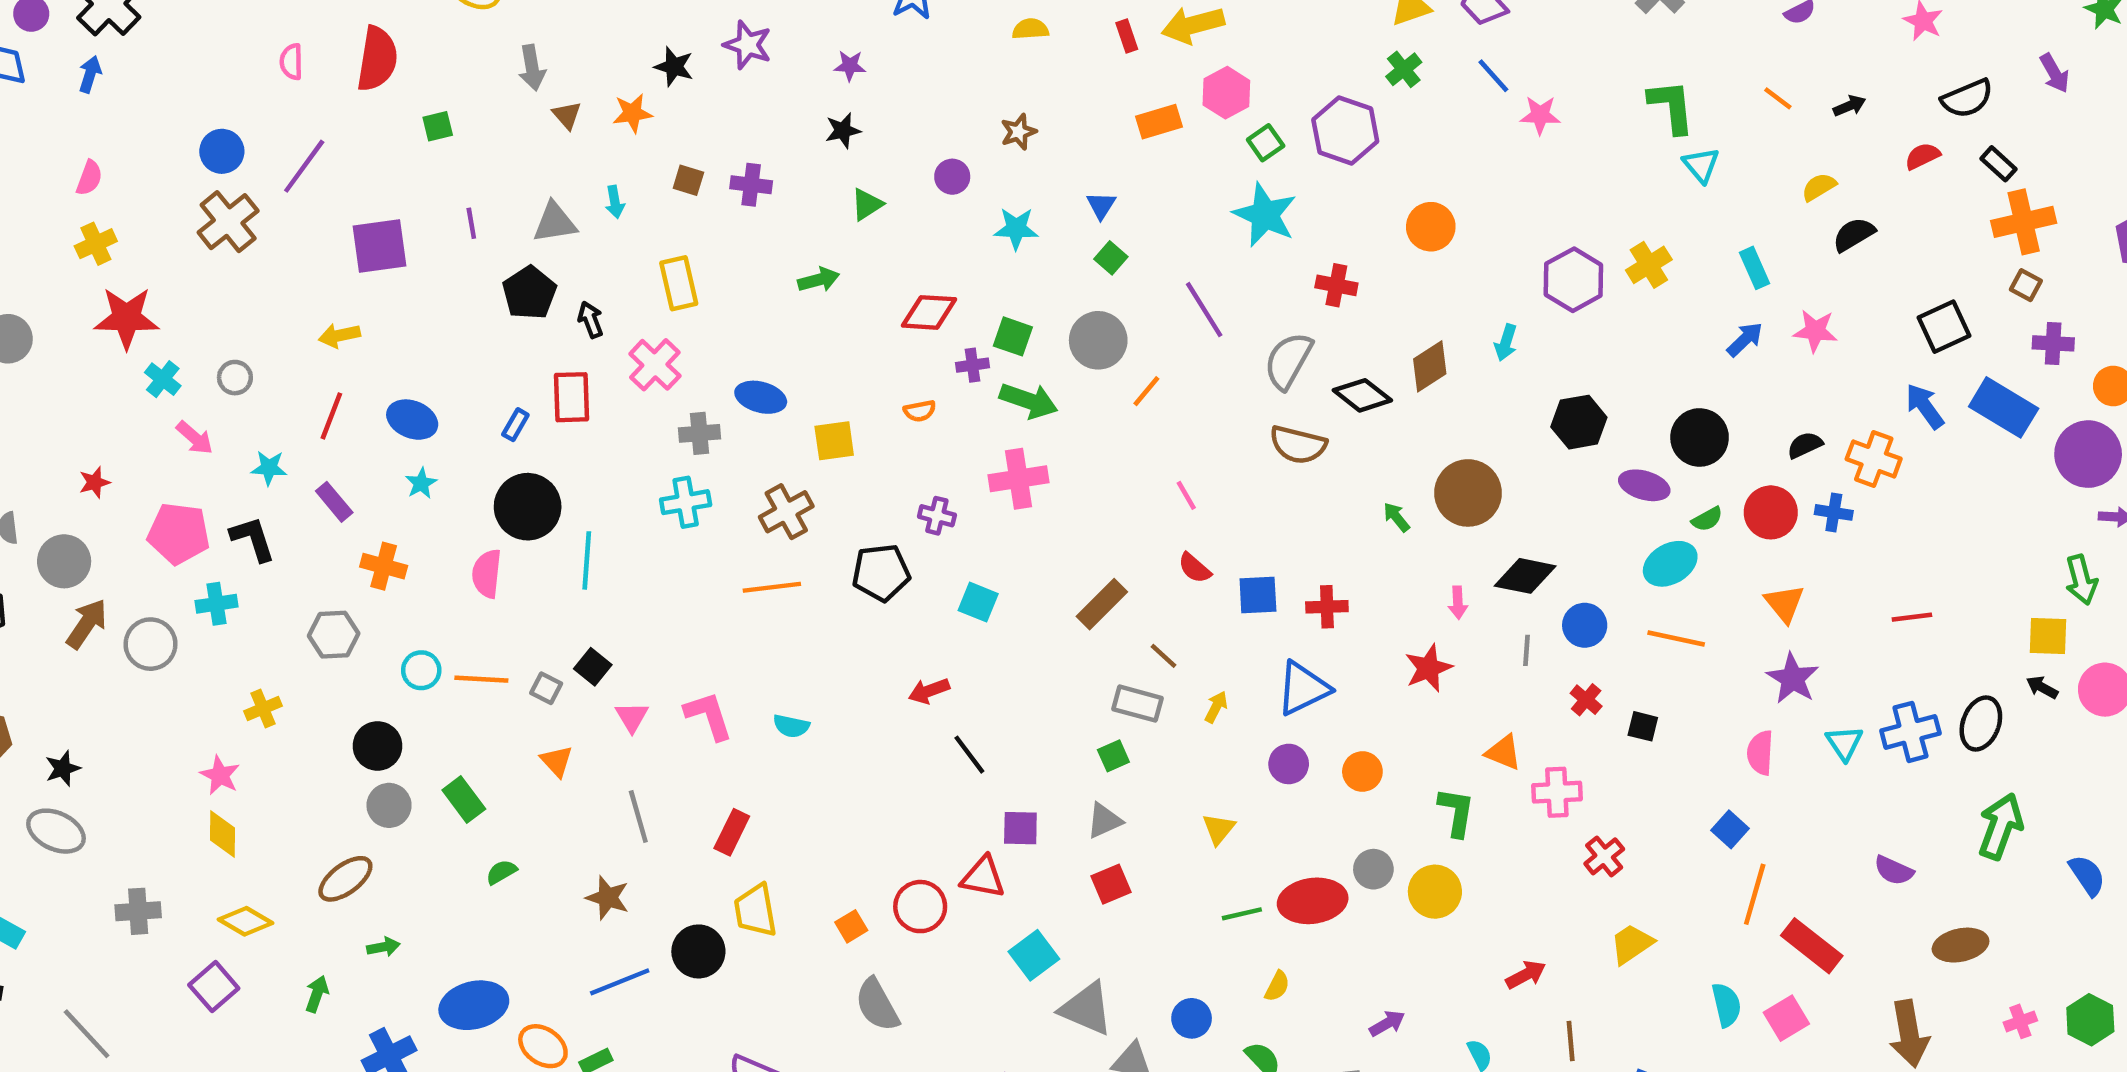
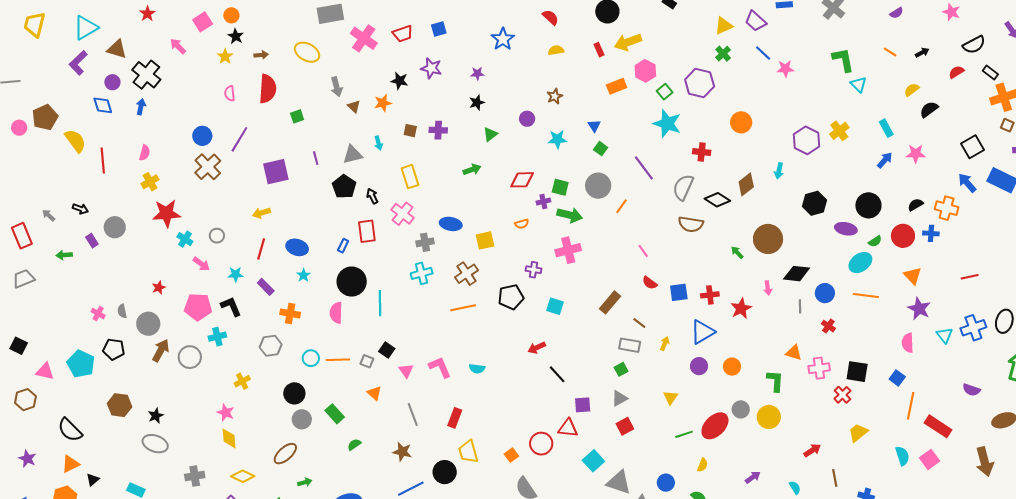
red star: (1428, 668) -> (741, 308), moved
black square: (1643, 726) -> (857, 372), moved, size x1.6
red ellipse: (1313, 901) -> (715, 426), turned -32

